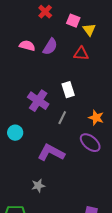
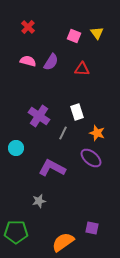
red cross: (45, 12) -> (28, 27), moved
yellow triangle: (89, 30) -> (97, 33), moved
white rectangle: (68, 90) -> (77, 112), moved

